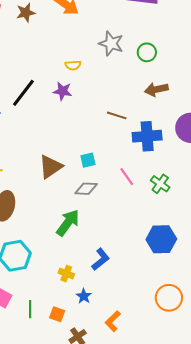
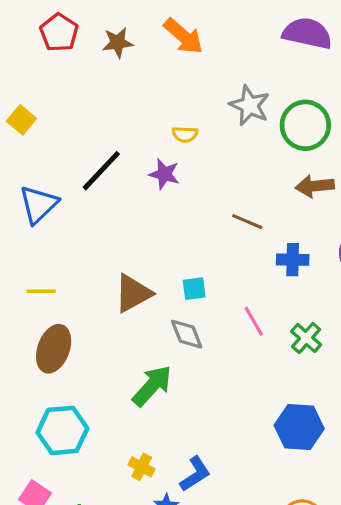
green circle: (147, 52) -> (305, 125), size x1.6
blue cross: (147, 136) -> (293, 260), size x0.7
gray diamond: (86, 189) -> (187, 334), turned 60
blue L-shape: (101, 259) -> (195, 474), moved

